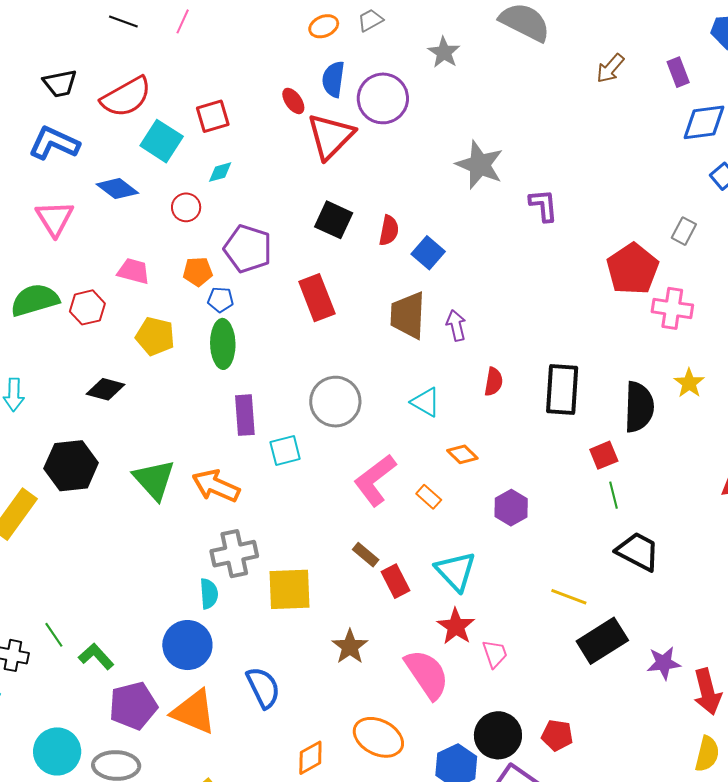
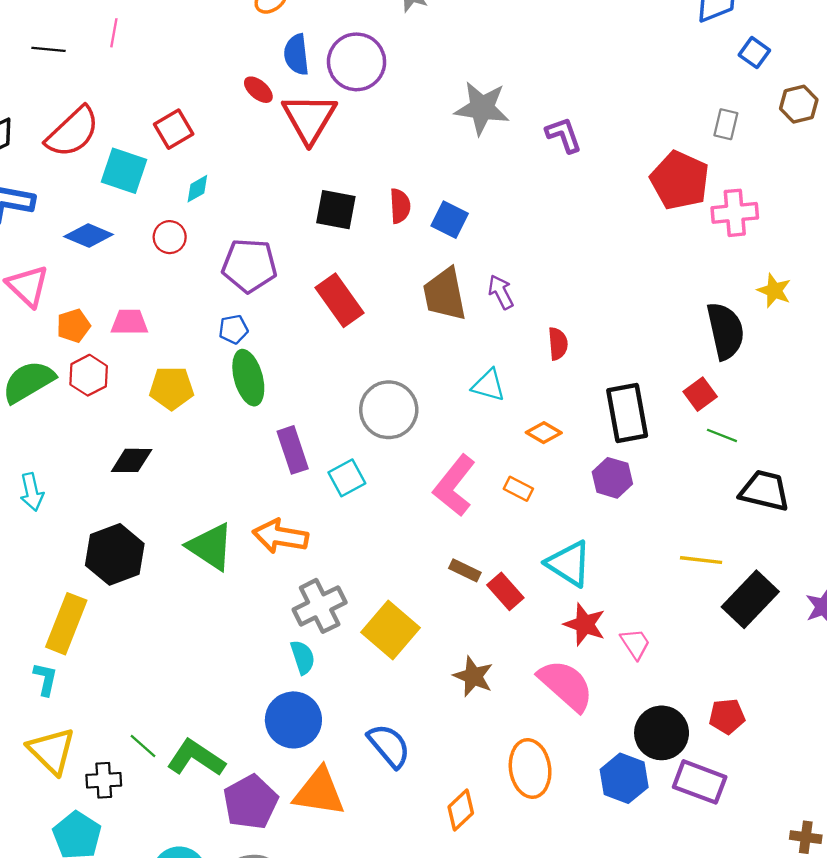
orange pentagon: (198, 272) -> (73, 326), moved
black rectangle: (562, 389) -> (627, 413), moved
green line: (613, 495) -> (722, 435), turned -40
yellow square: (289, 589) -> (391, 630), turned -33
green L-shape: (96, 656) -> (196, 758), size x1.4
orange ellipse: (378, 737) -> (530, 769), turned 69

